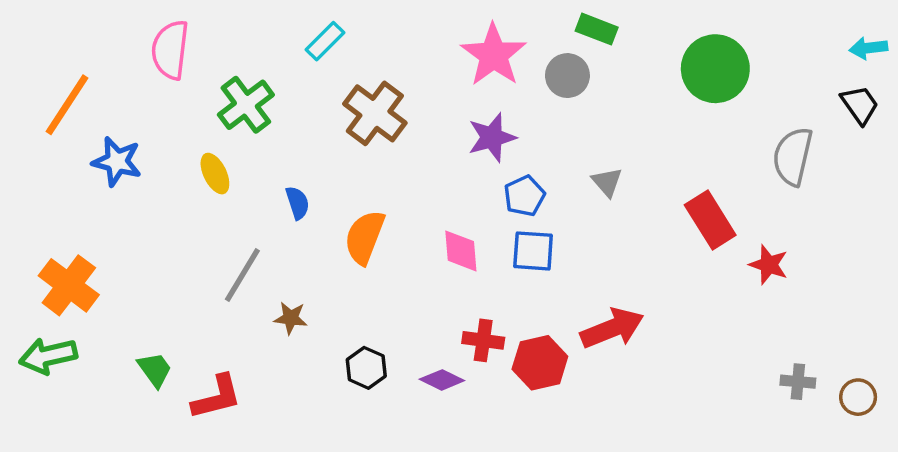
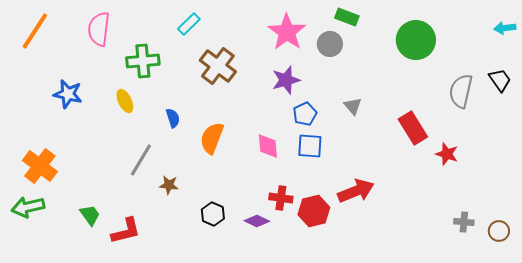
orange line: (67, 105) -> (35, 31), moved
green cross: (246, 105) -> (143, 61), turned 32
black trapezoid: (860, 105) -> (500, 80), moved

